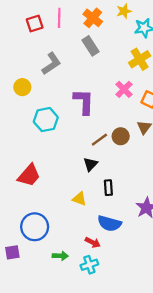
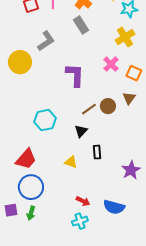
yellow circle: (22, 87) -> (20, 62), size x1.5
cyan hexagon: (46, 120) -> (45, 120), moved
red trapezoid: (29, 175) -> (26, 159), moved
blue semicircle: (109, 223) -> (114, 207), moved
green arrow: (60, 256) -> (31, 213), moved, turned 104

